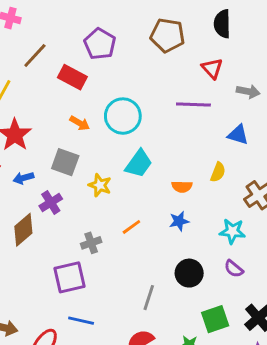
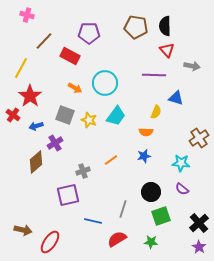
black semicircle: (222, 24) -> (165, 26), moved
purple pentagon: (100, 44) -> (89, 33), turned -30
blue triangle: (238, 135) -> (176, 98), moved
yellow semicircle: (218, 172) -> (156, 112), moved
yellow star: (100, 185) -> (89, 120), moved
green square: (215, 319) -> (161, 216), moved
blue line: (81, 321) -> (93, 221), moved

